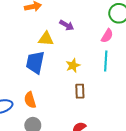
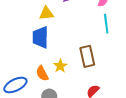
yellow star: (73, 65) -> (60, 66), moved
brown rectangle: (80, 91) -> (87, 56), size x1.5

